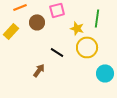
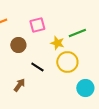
green line: (97, 18) -> (77, 33), turned 60
brown circle: (37, 22) -> (18, 45), moved

